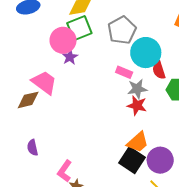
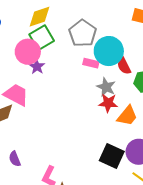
pink rectangle: (124, 72) -> (91, 63), moved
gray star: (137, 89) -> (106, 87), turned -30
orange trapezoid: (138, 142) -> (127, 116), moved

